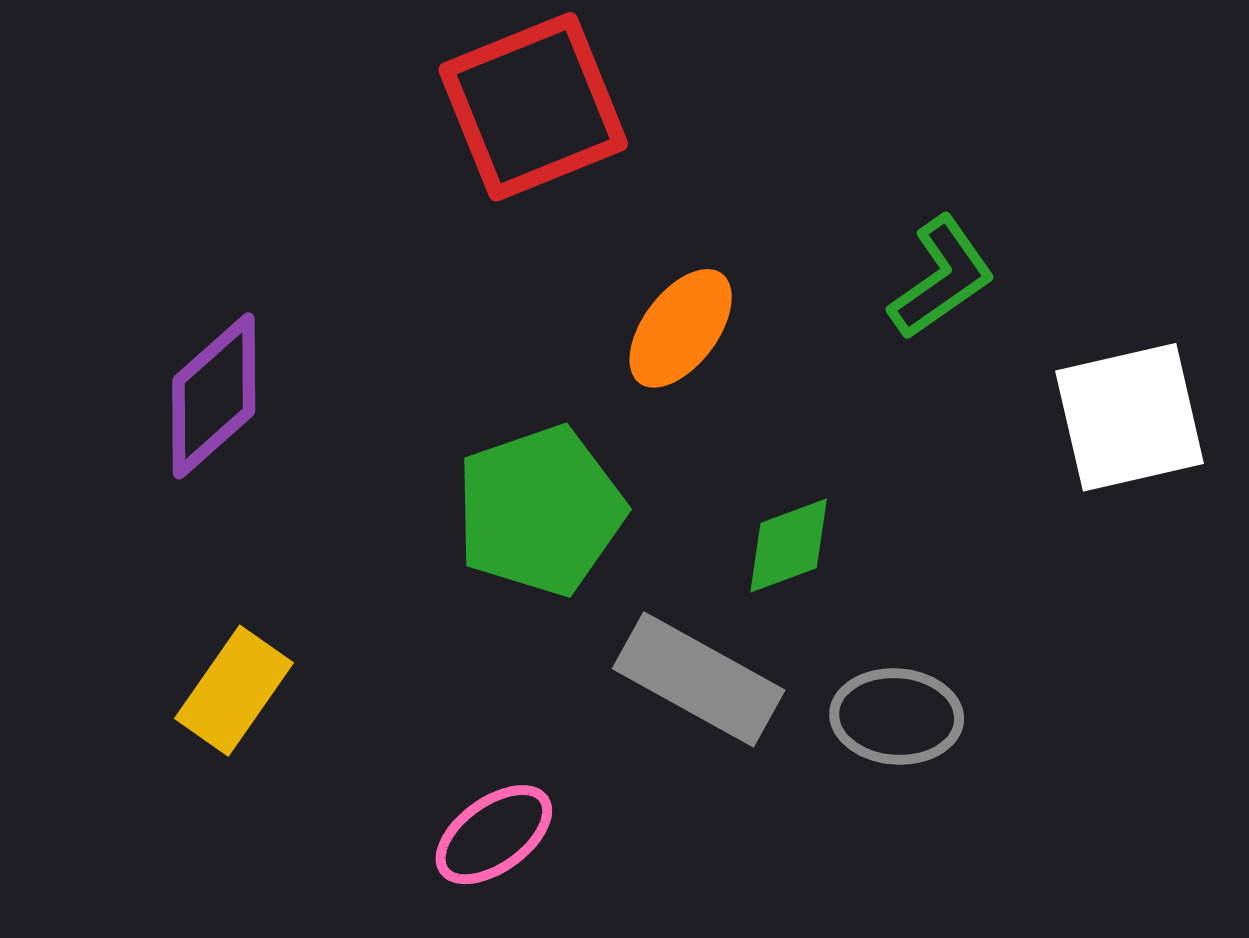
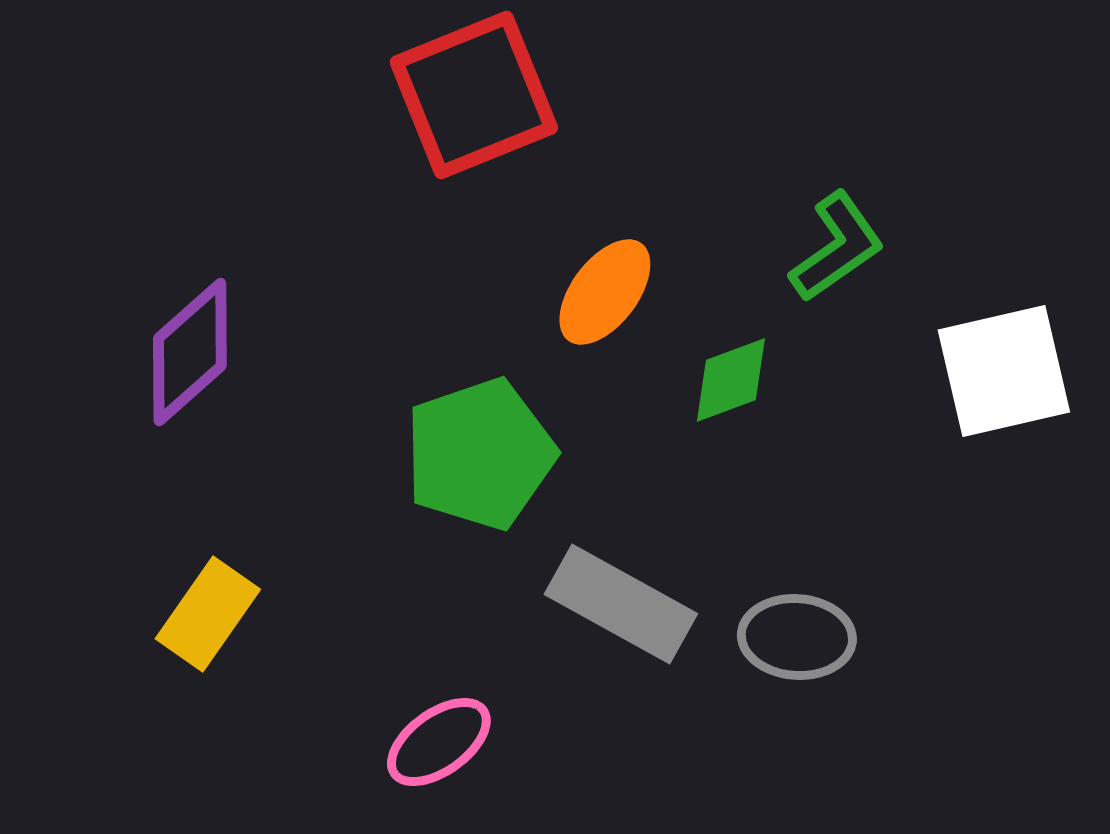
green diamond: (789, 546) -> (731, 380), moved

